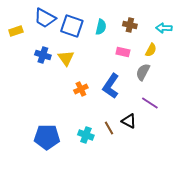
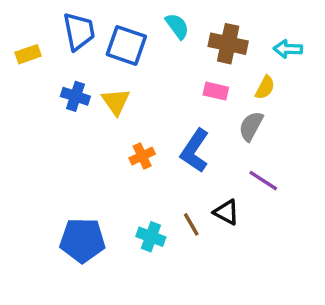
blue trapezoid: (45, 18) -> (79, 31), turned -130
brown cross: (130, 25) -> (228, 44), size x1.5
cyan semicircle: (101, 27) -> (177, 26), moved, turned -49

